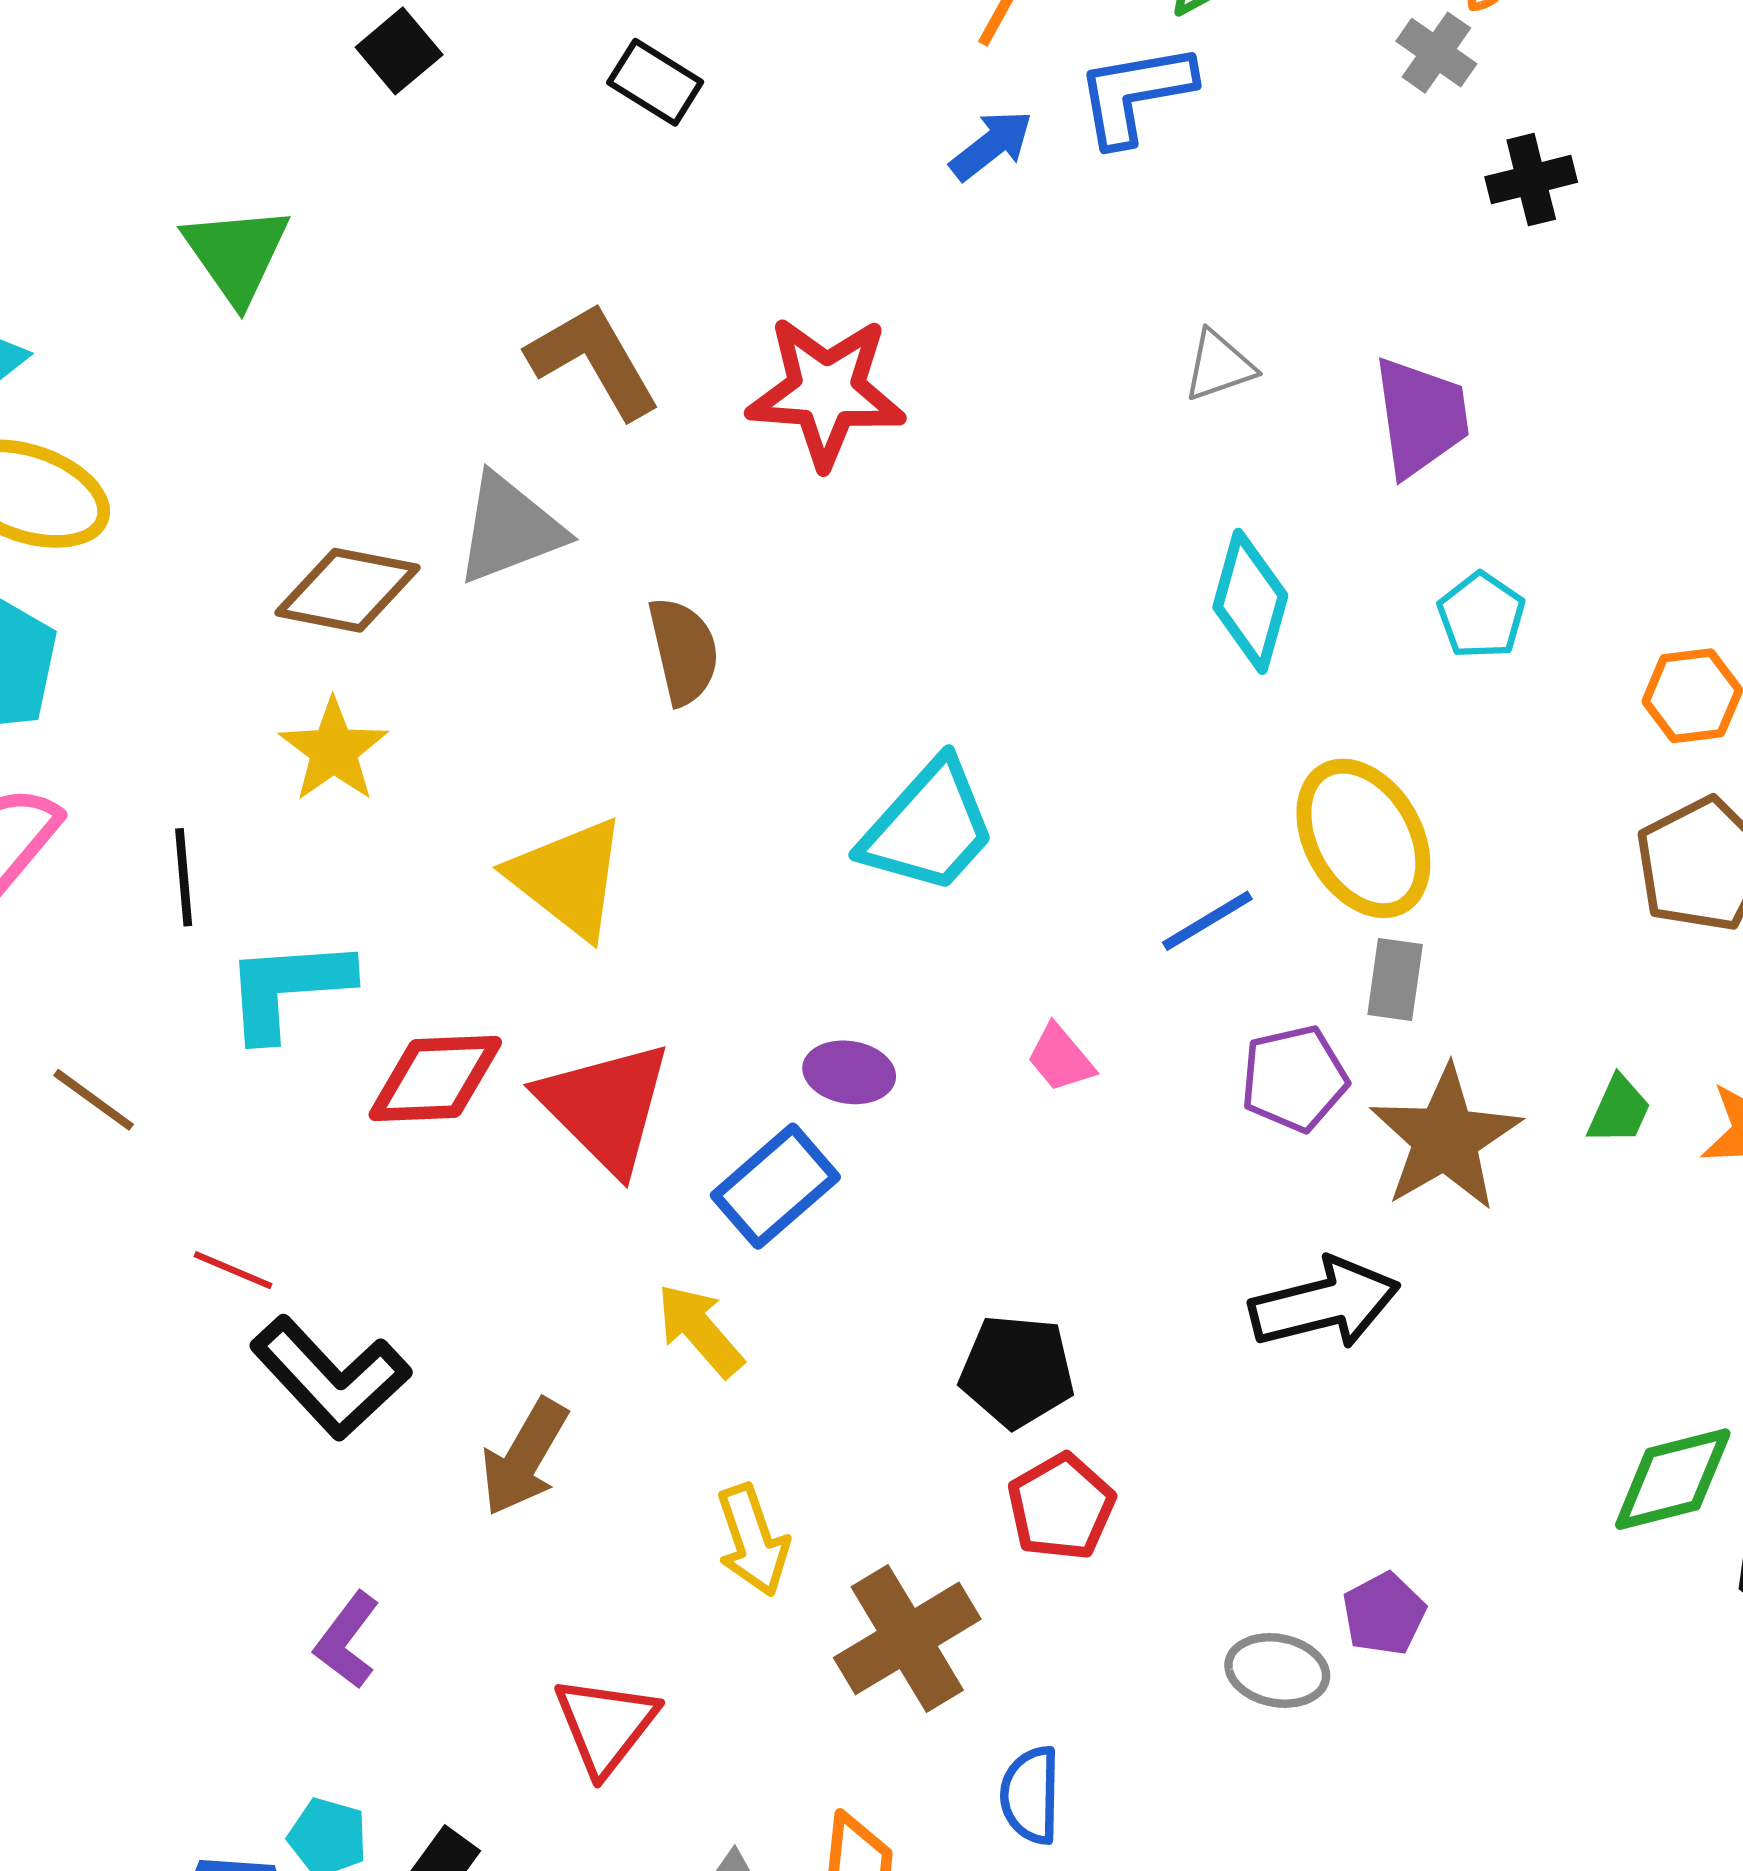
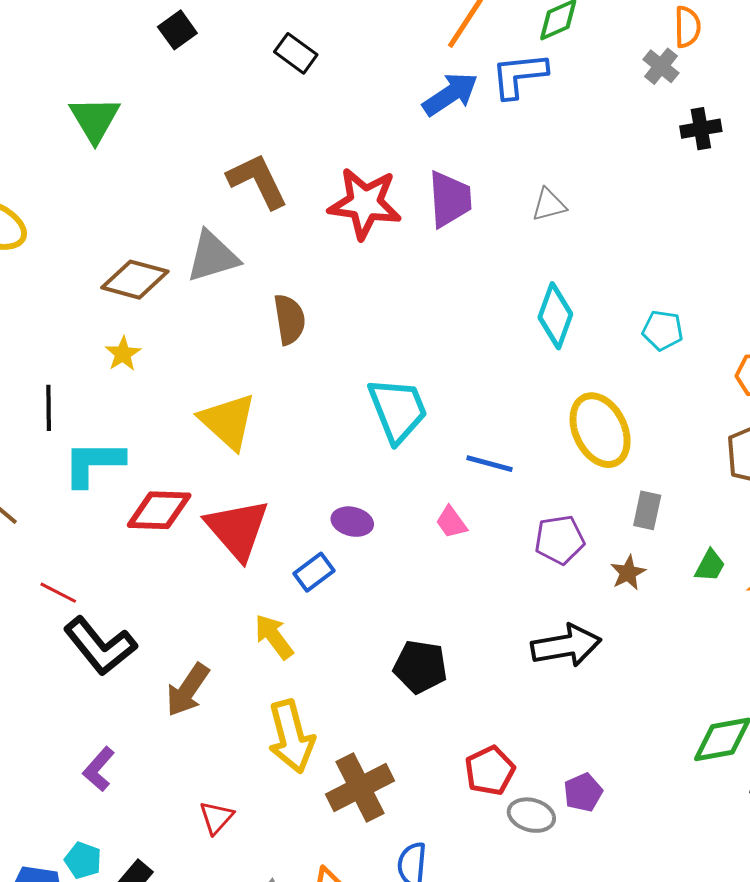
blue arrow: (991, 145) -> (450, 94), size x1.4
purple trapezoid: (1421, 417) -> (450, 199), moved
cyan pentagon: (1481, 616) -> (663, 330), turned -30
yellow star: (334, 750) -> (123, 354), size x0.7
cyan trapezoid: (929, 827) -> (398, 410), turned -68
blue line: (1207, 921) -> (489, 464), moved, turned 42
gray rectangle: (1395, 979) -> (647, 510), moved
brown star: (1445, 1138) -> (628, 573), size x0.5
blue rectangle: (775, 1186) -> (314, 572), size x0.7
red pentagon: (1061, 1507) -> (490, 771), moved
yellow arrow: (753, 1540) -> (291, 736), size x1.4
red triangle: (606, 1725) -> (216, 818), size x0.7

